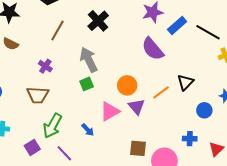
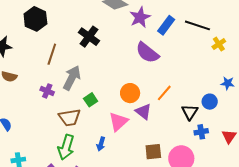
gray arrow: (89, 60) -> (72, 78), moved, turned 65
black triangle: (185, 82) -> (190, 112), moved
brown trapezoid: (38, 95) -> (70, 117), moved
blue arrow: (88, 130) -> (101, 144), turned 72

